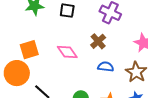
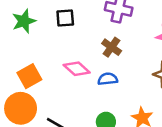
blue semicircle: (106, 67) -> (108, 79), moved

